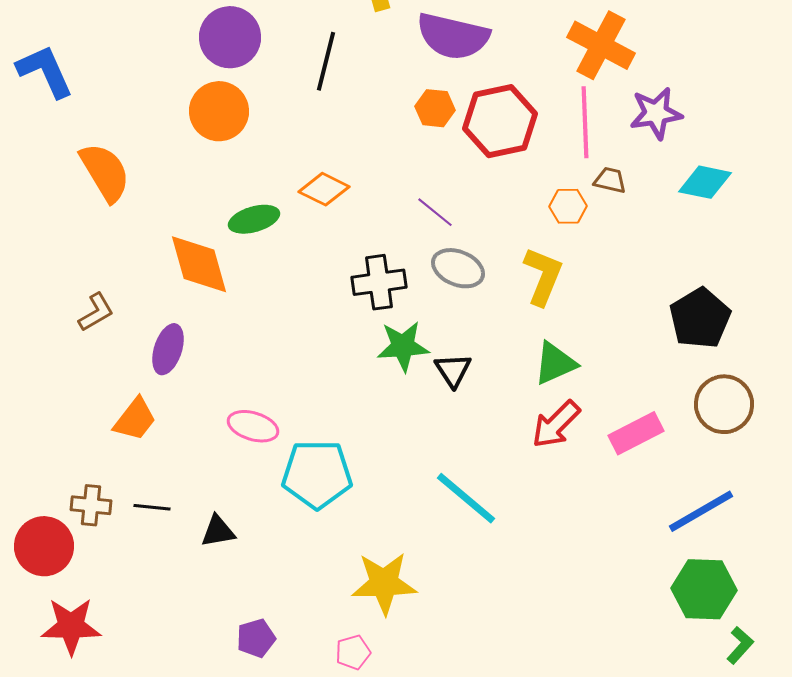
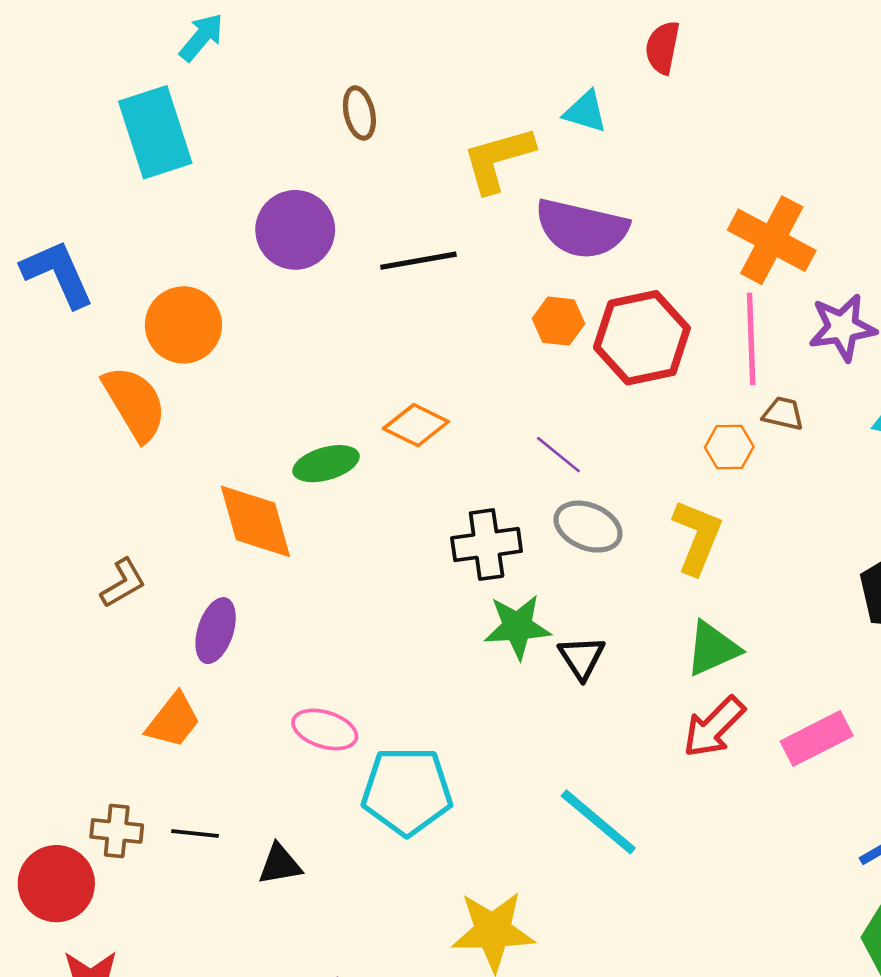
black line: (326, 61) -> (418, 261), turned 66
orange circle: (219, 111) -> (183, 325), moved

